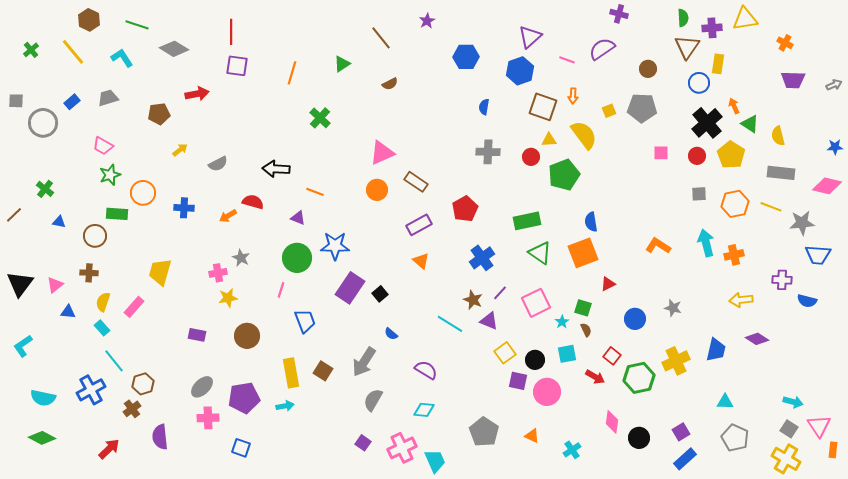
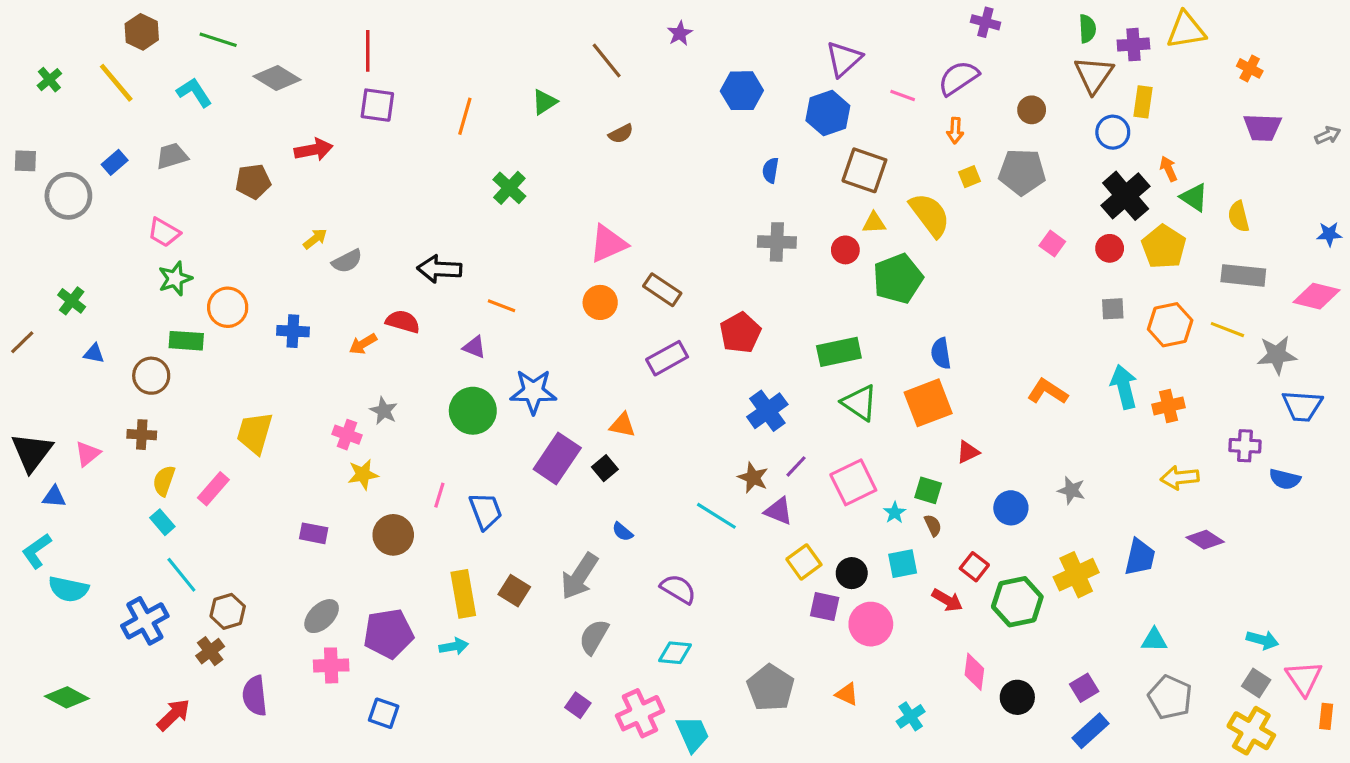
orange arrow: (573, 96) -> (955, 131), moved
yellow arrow: (180, 150) -> (315, 239), moved
pink square: (661, 153) -> (1052, 244), turned 35
orange triangle: (421, 261) -> (622, 425), moved, turned -30
pink cross: (218, 273) -> (347, 435), turned 30
pink line: (281, 290) -> (439, 495), moved
blue triangle: (68, 312) -> (54, 497), moved
cyan semicircle: (43, 398) -> (68, 589), moved

